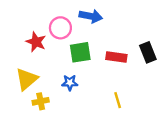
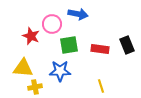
yellow triangle: (27, 79) -> (23, 68), turned 45
blue star: (70, 83) -> (60, 71), size x1.5

